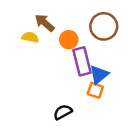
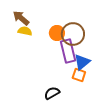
brown arrow: (45, 23) -> (21, 18), moved
brown circle: (104, 26) -> (73, 34), moved

